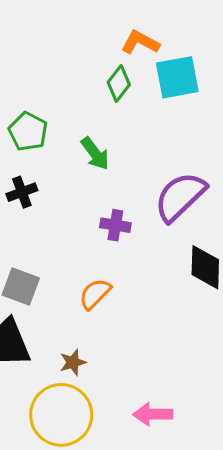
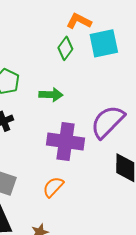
green arrow: (95, 153) -> (51, 95), turned -50
purple cross: (115, 225) -> (66, 142), size x1.8

